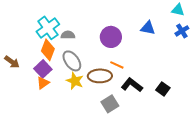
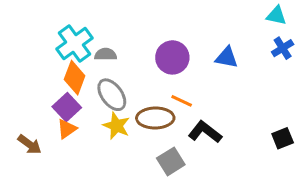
blue triangle: (148, 28) -> (227, 57), moved
brown arrow: (12, 62) -> (29, 144), moved
black square: (163, 89) -> (283, 138), moved, turned 32

